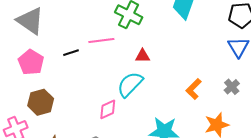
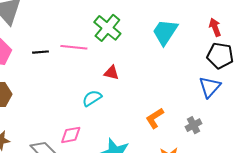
cyan semicircle: (130, 84) -> (92, 98), size x0.7
pink diamond: (108, 109) -> (71, 135), moved

